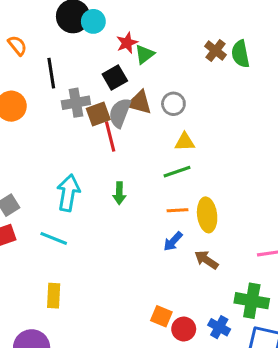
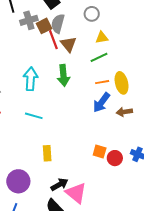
brown triangle: (139, 102) -> (68, 44), moved, turned 42
green arrow: (119, 193) -> (63, 75), size x1.5
cyan line: (54, 238) -> (34, 116), moved
blue arrow: (173, 241) -> (101, 102), size x1.5
brown arrow: (206, 260) -> (124, 112), turned -35
yellow rectangle: (54, 296) -> (47, 153), moved

